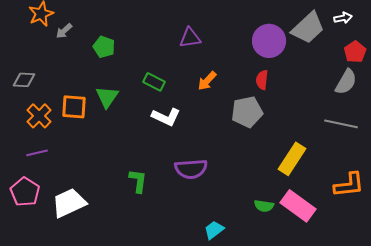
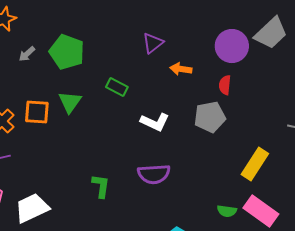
gray arrow: (64, 31) -> (27, 54), moved
purple triangle: (190, 38) -> (153, 43), turned -30
green pentagon: (104, 47) -> (67, 52), size x1.6
orange arrow: (207, 81) -> (181, 69), moved, turned 55
white L-shape: (166, 117) -> (155, 122), moved

